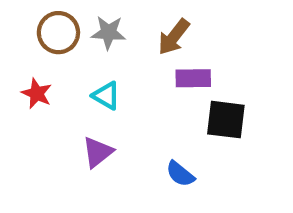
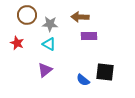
gray star: (108, 33) -> (50, 24), moved
brown arrow: (174, 37) -> (80, 17), turned 54
black square: (226, 120) -> (105, 72), moved

